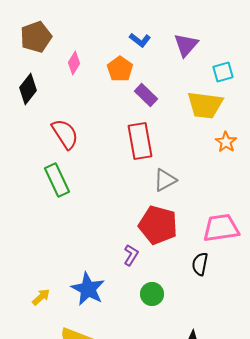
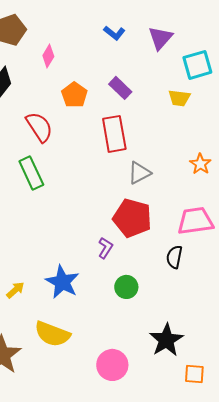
orange pentagon: (120, 69) -> (74, 95), moved
cyan square: (223, 72) -> (197, 65), size x1.4
yellow trapezoid: (205, 105) -> (179, 98), size x0.6
orange star: (226, 142) -> (200, 164), moved

